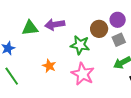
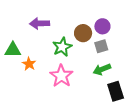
green triangle: (30, 28) -> (13, 50), moved
green star: (80, 45) -> (62, 47), turned 30

